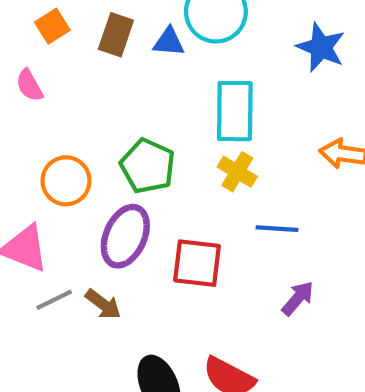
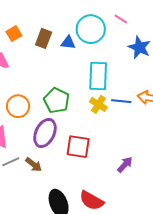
blue line: (277, 229) -> (121, 101), moved

